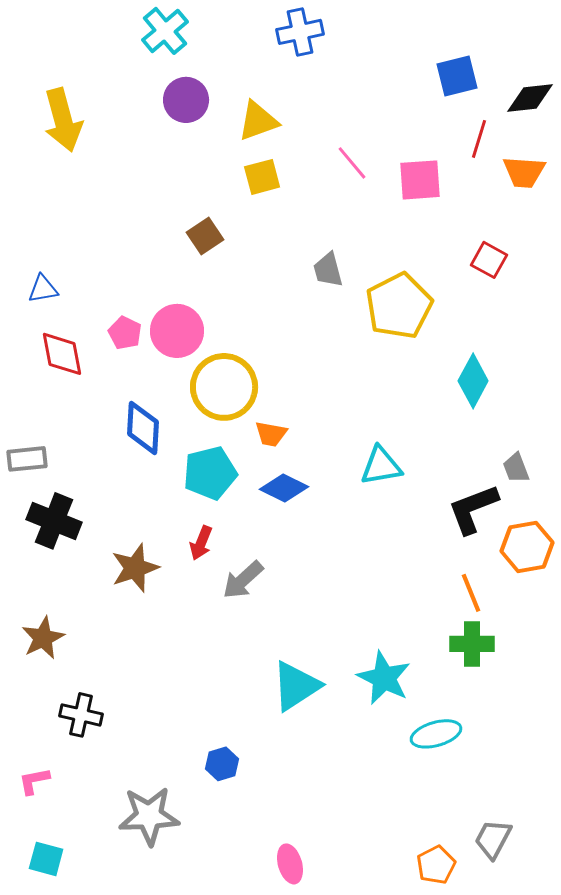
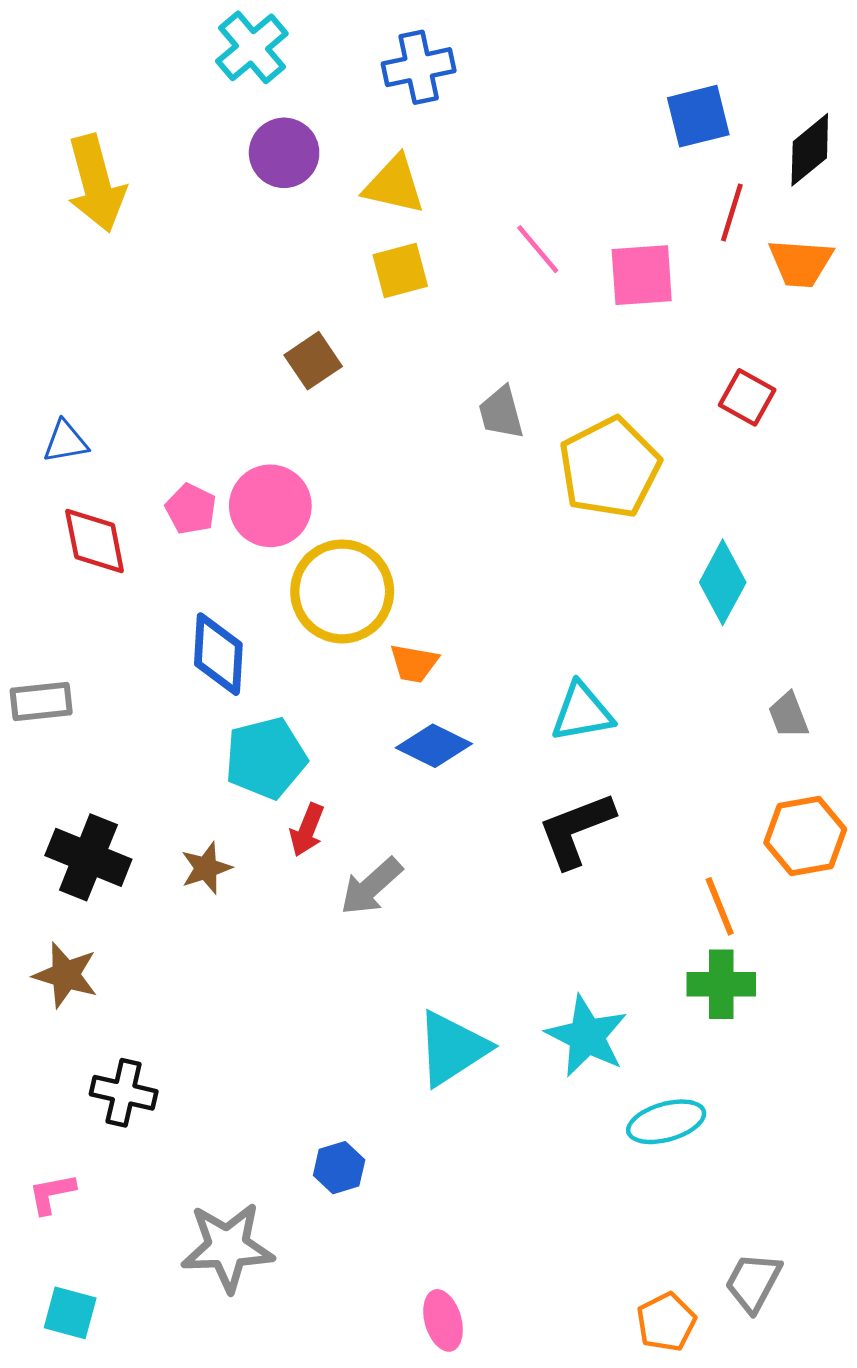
blue cross: (300, 32) -> (419, 67), moved
black diamond: (530, 98) -> (810, 150), turned -33
yellow triangle: (258, 121) -> (394, 185), turned 33
cyan pentagon: (210, 473) -> (266, 758), moved
black L-shape: (473, 509) -> (576, 830), moved
black cross: (54, 521) -> (88, 857), moved
brown star: (135, 568) -> (206, 868), size x0.7
brown star: (43, 638) -> (66, 975), turned -30

